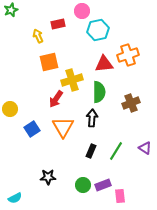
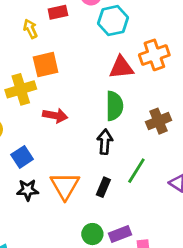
yellow cross: (72, 80) -> (21, 89), moved
red arrow: (56, 99) -> (55, 116), turned -114
orange triangle: (63, 127) -> (65, 186), moved
green line: (116, 151) -> (136, 171), moved
black star: (48, 177) -> (28, 190), moved

